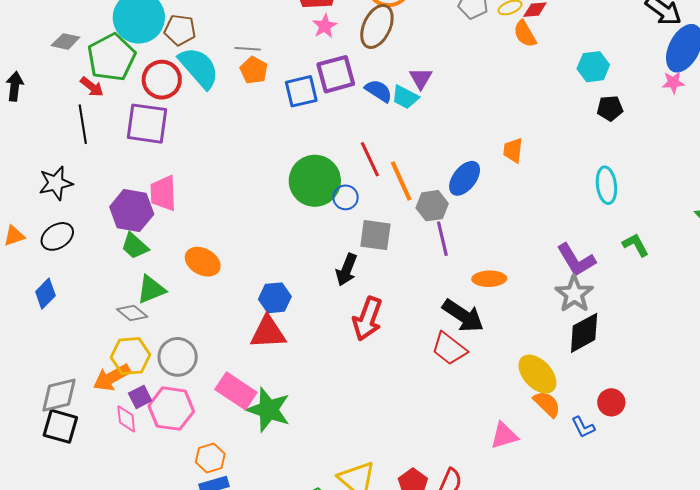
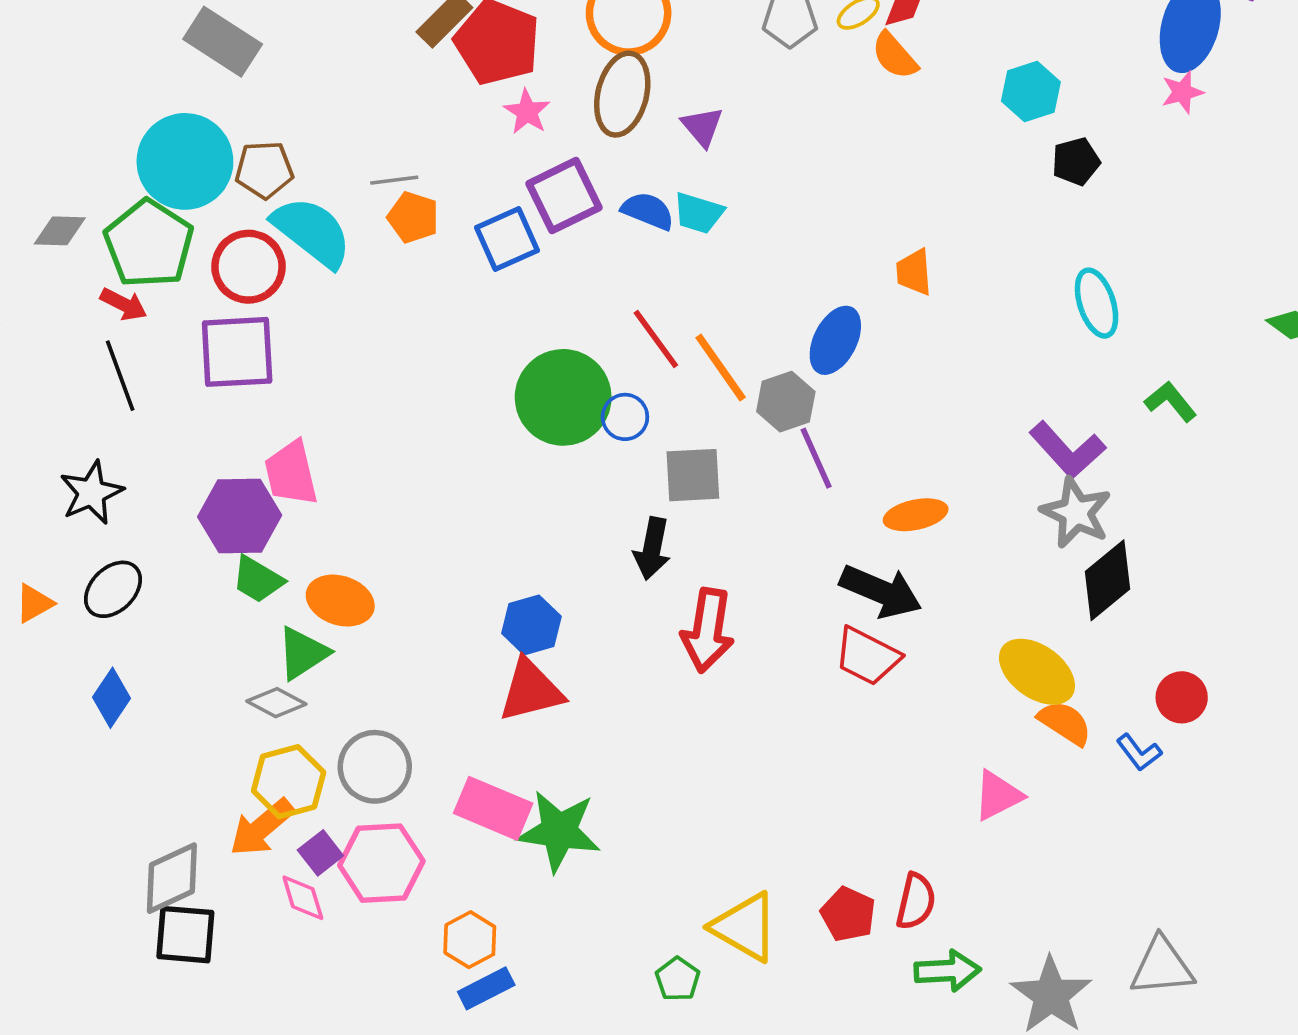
purple triangle: (421, 78) -> (702, 127), moved
orange ellipse: (203, 262) -> (340, 601), moved

